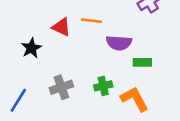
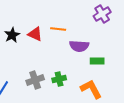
black star: (31, 48) -> (12, 35), moved
green cross: (103, 86) -> (59, 79), moved

